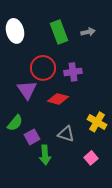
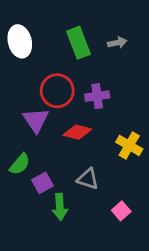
yellow cross: (97, 122) -> (129, 145), moved

